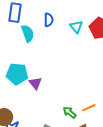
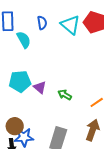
cyan triangle: (76, 27) -> (70, 25), size x1.5
green arrow: (70, 112) -> (65, 95), moved

